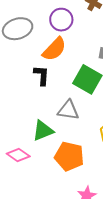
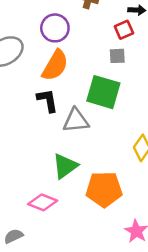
gray triangle: (68, 110) -> (76, 120), moved

